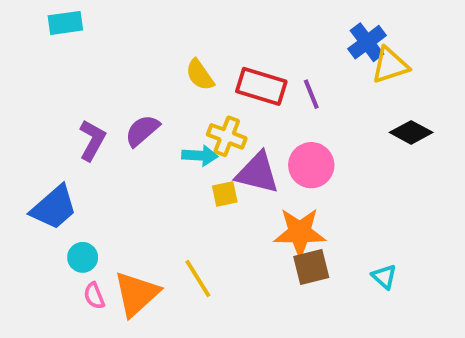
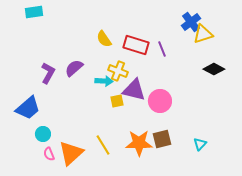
pink circle: (311, 165) -> (160, 101), moved
orange star: (300, 232) -> (139, 143), moved
cyan triangle: (384, 277) -> (200, 144), turned 32

